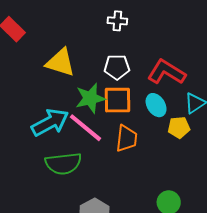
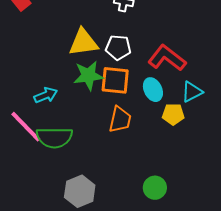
yellow triangle: (60, 62) -> (83, 42), moved, turned -32
cyan arrow: (50, 122) -> (46, 95), size x0.6
pink line: (86, 128) -> (26, 127), moved

